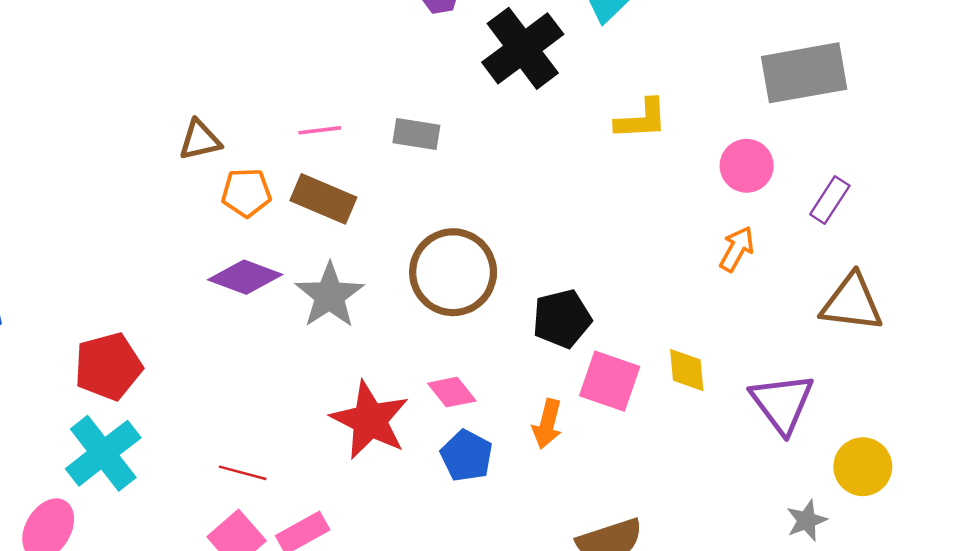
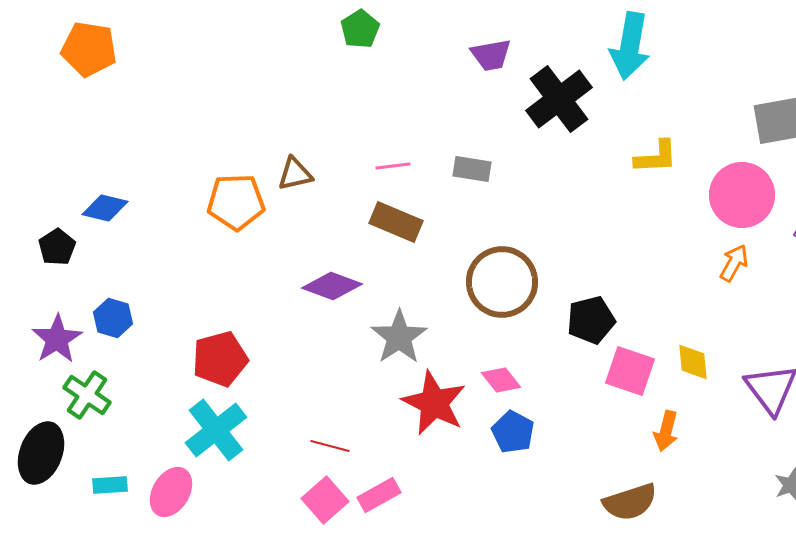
pink circle: (747, 166) -> (742, 195), size x1.5
orange pentagon: (246, 193) -> (236, 202), moved, size x1.4
gray star: (330, 295) -> (399, 337), moved
orange arrow: (547, 424) -> (666, 431), moved

